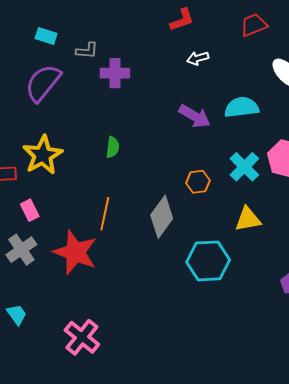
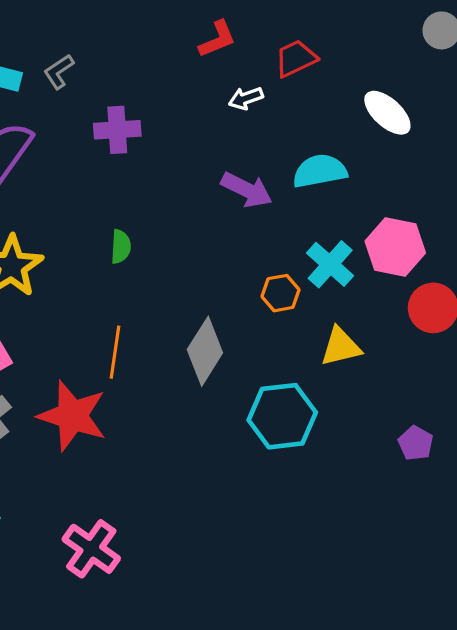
red trapezoid: (254, 25) -> (296, 58), moved
gray L-shape: (87, 51) -> (59, 72), moved, turned 145
orange hexagon: (198, 182) -> (280, 293), moved

